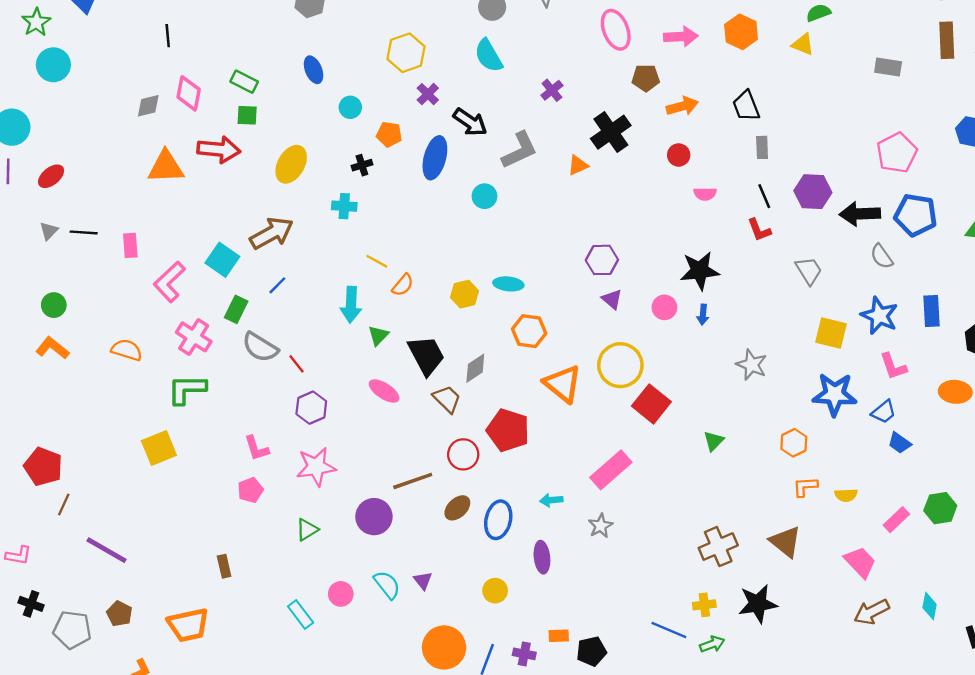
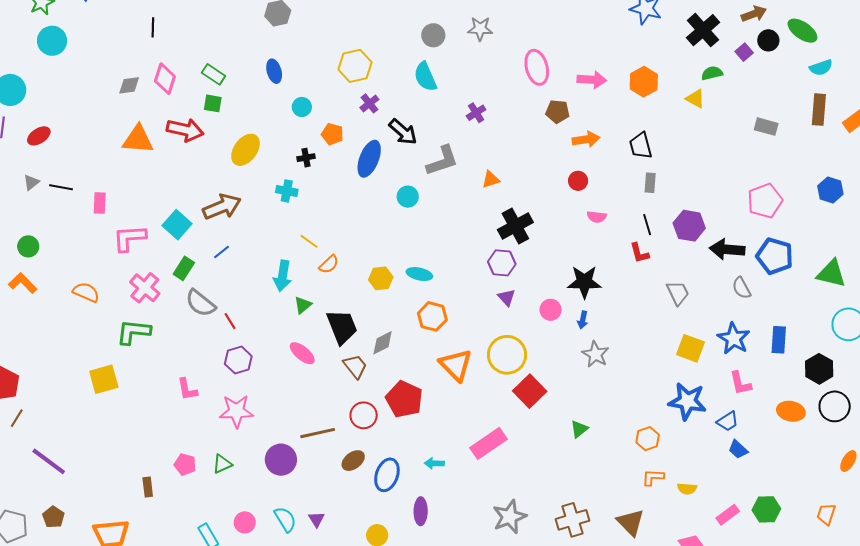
black cross: (611, 132) -> (515, 226), moved
pink L-shape: (169, 282) -> (129, 238), turned 33
gray star: (752, 365) -> (595, 354), moved
pink pentagon: (250, 490) -> (185, 464), moved, turned 30
gray star: (601, 526) -> (510, 517), moved, size x1.6

